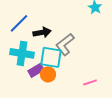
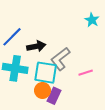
purple rectangle: (36, 70) -> (54, 96), moved, turned -35
pink line: (90, 82) -> (86, 73), moved

